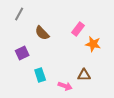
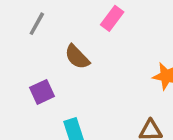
pink rectangle: (78, 29) -> (112, 18), moved

